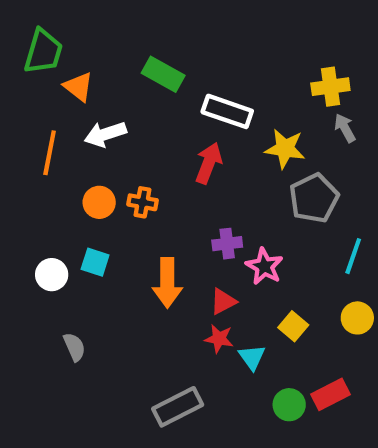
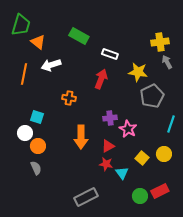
white rectangle: (227, 111) -> (110, 54), size x0.7
orange circle: (99, 202) -> (38, 146), moved
cyan square: (95, 262) -> (37, 117), moved
yellow circle: (357, 318) -> (164, 154), moved

